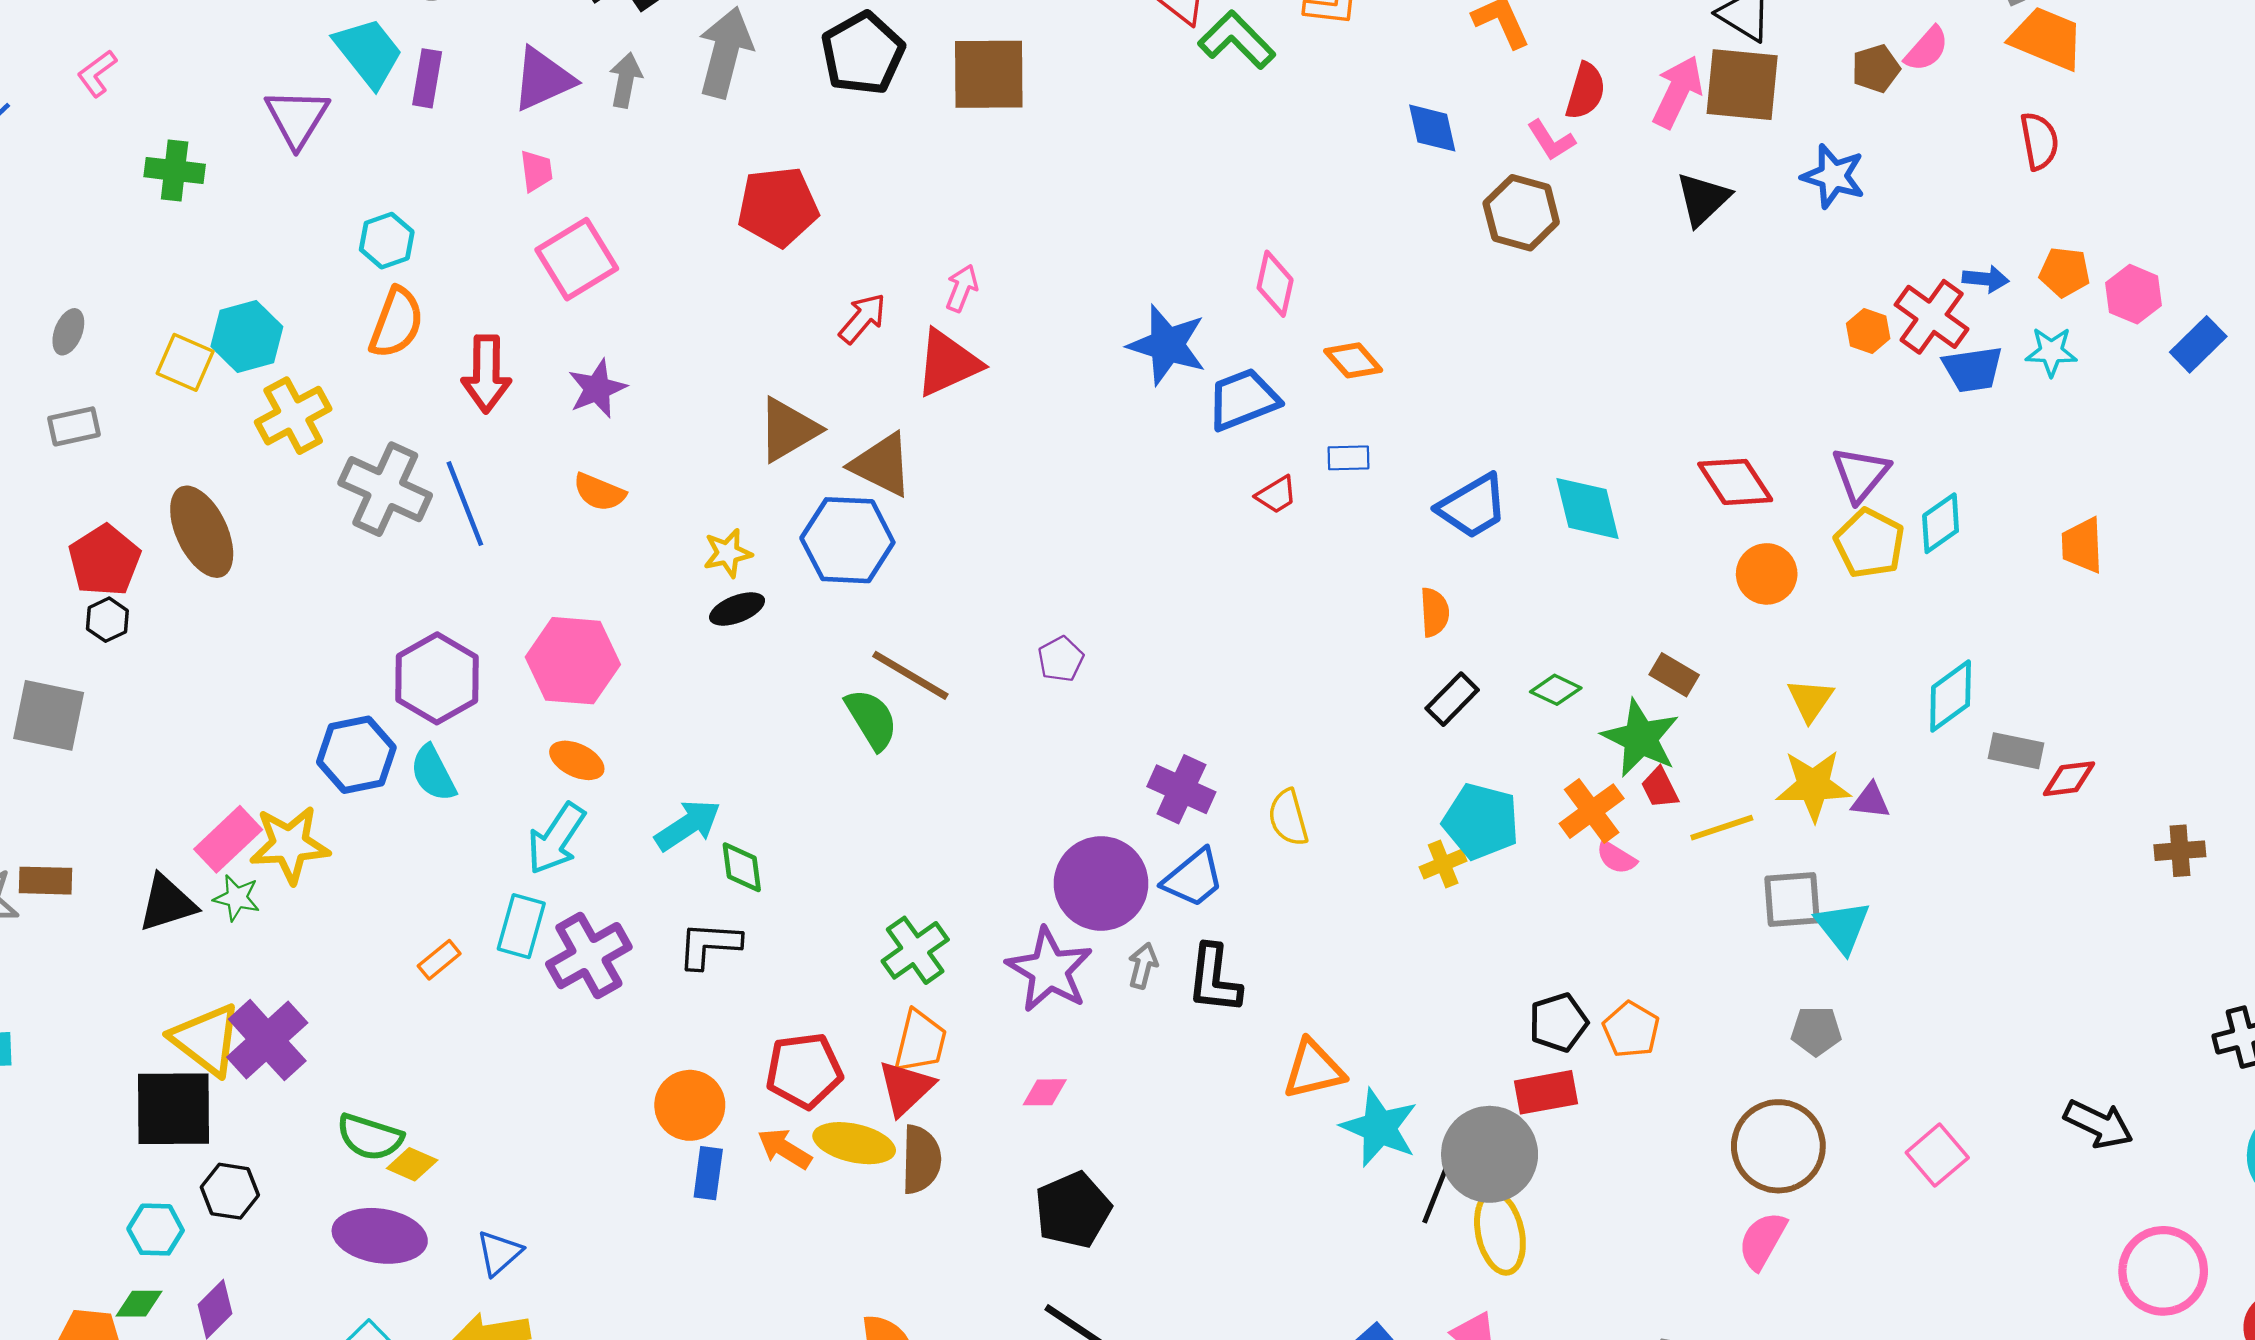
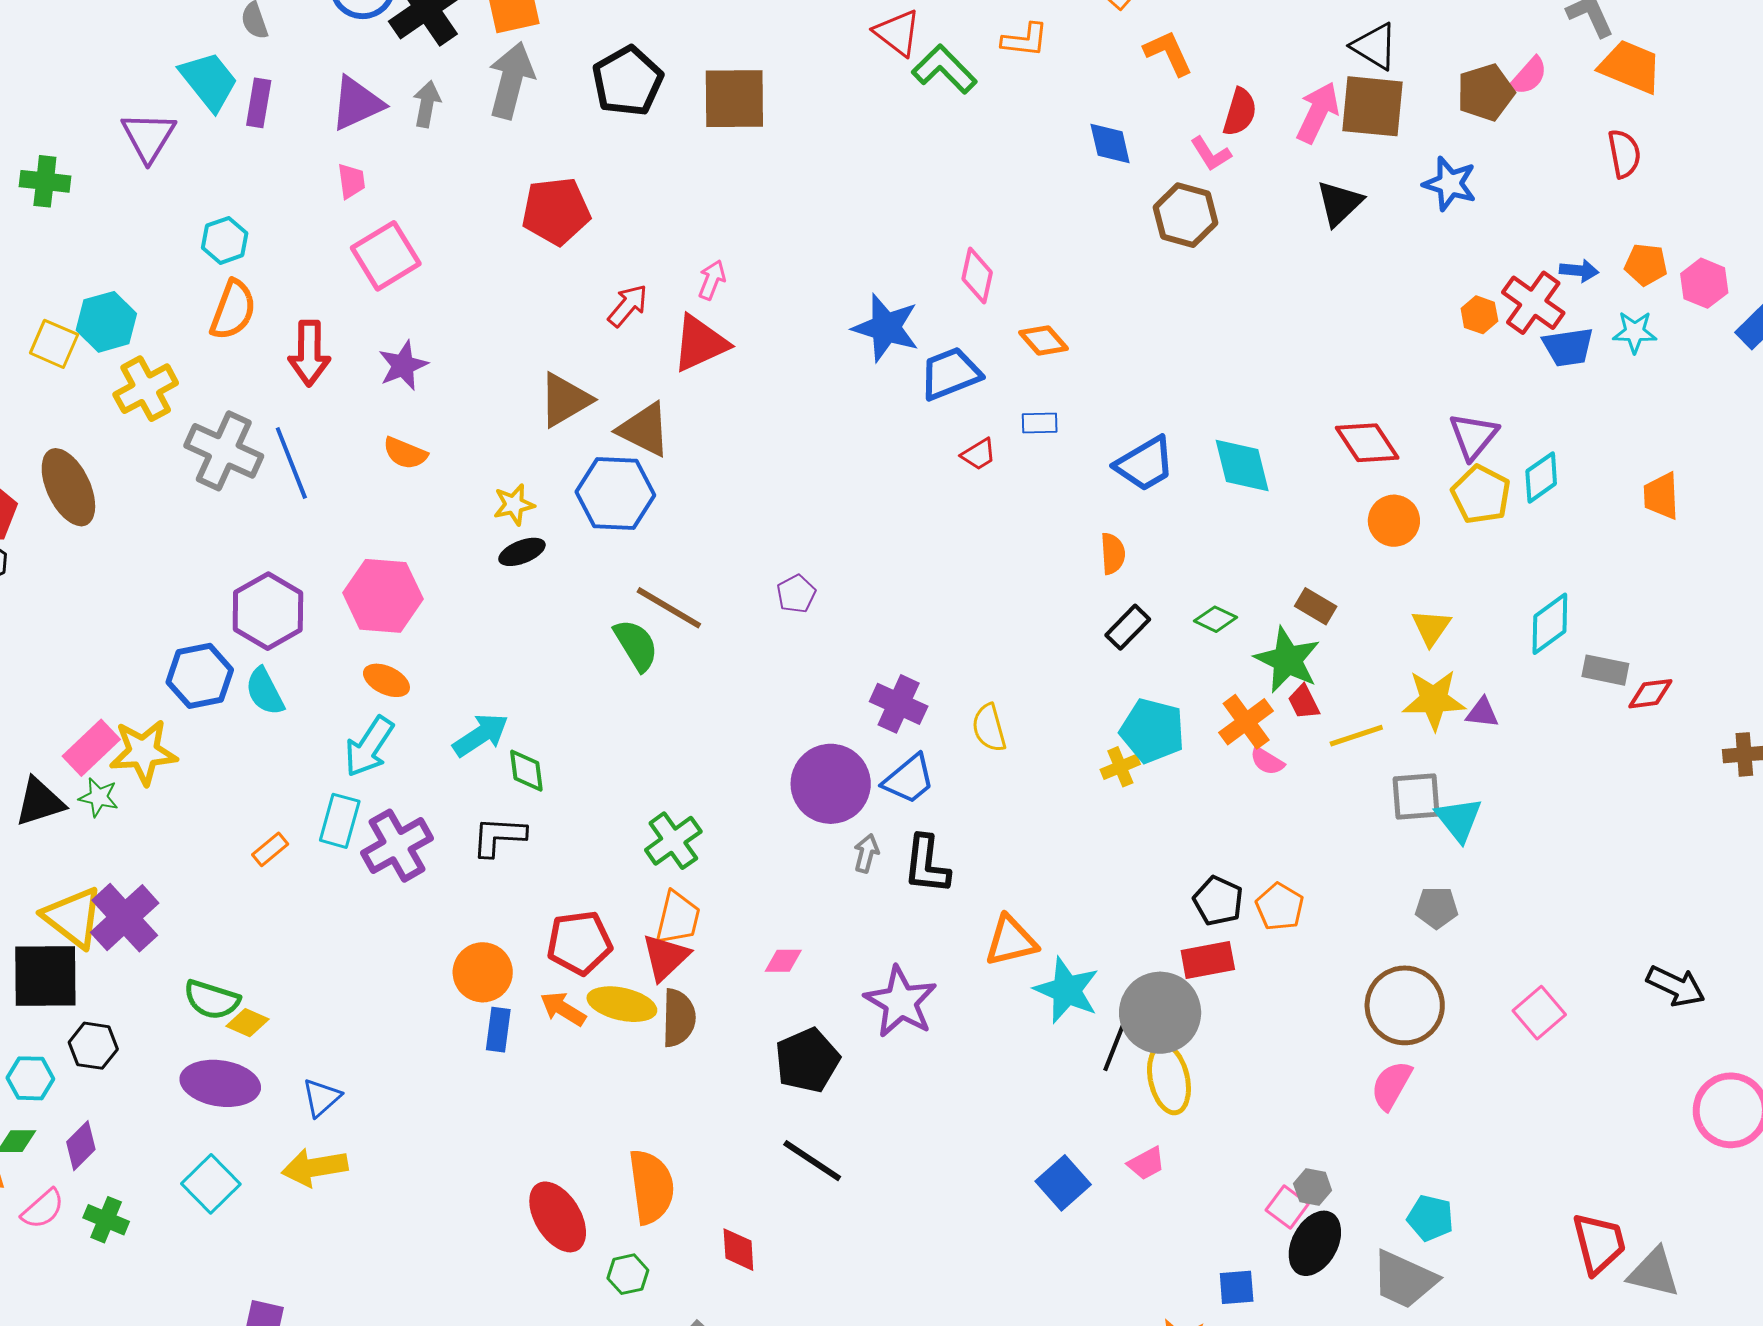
brown pentagon: (1876, 68) -> (1486, 92), size x1.4
purple star: (1049, 970) -> (901, 1002), moved
black pentagon: (1558, 1022) -> (1218, 901), turned -30

